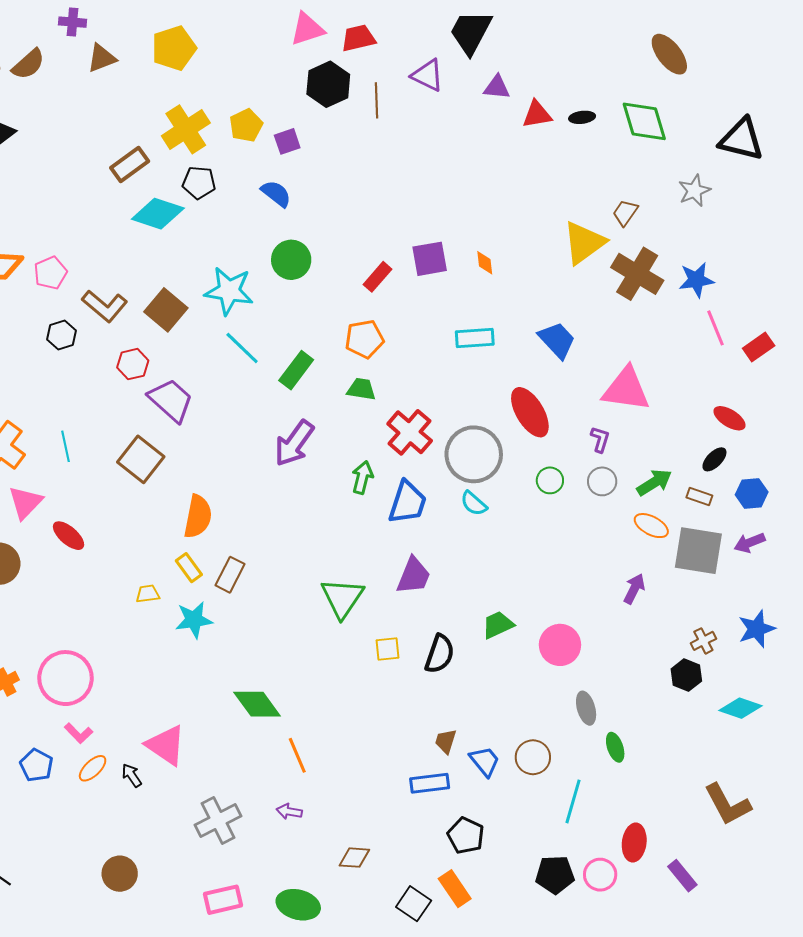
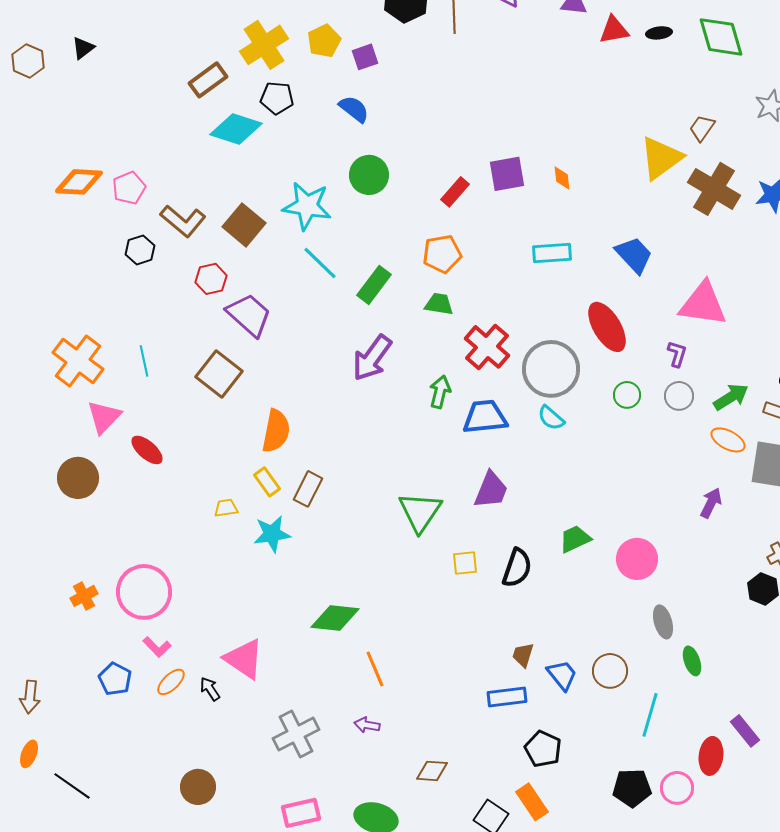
blue trapezoid: (408, 503) -> (485, 417), turned -114
green diamond: (257, 704) -> (335, 618), turned -48
purple rectangle: (682, 876) -> (745, 731), moved

